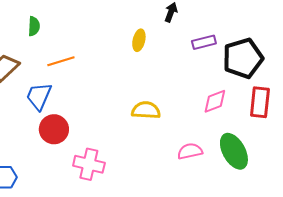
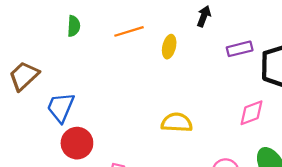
green semicircle: (34, 26) -> (74, 26), moved
orange line: (61, 61) -> (129, 31), moved

